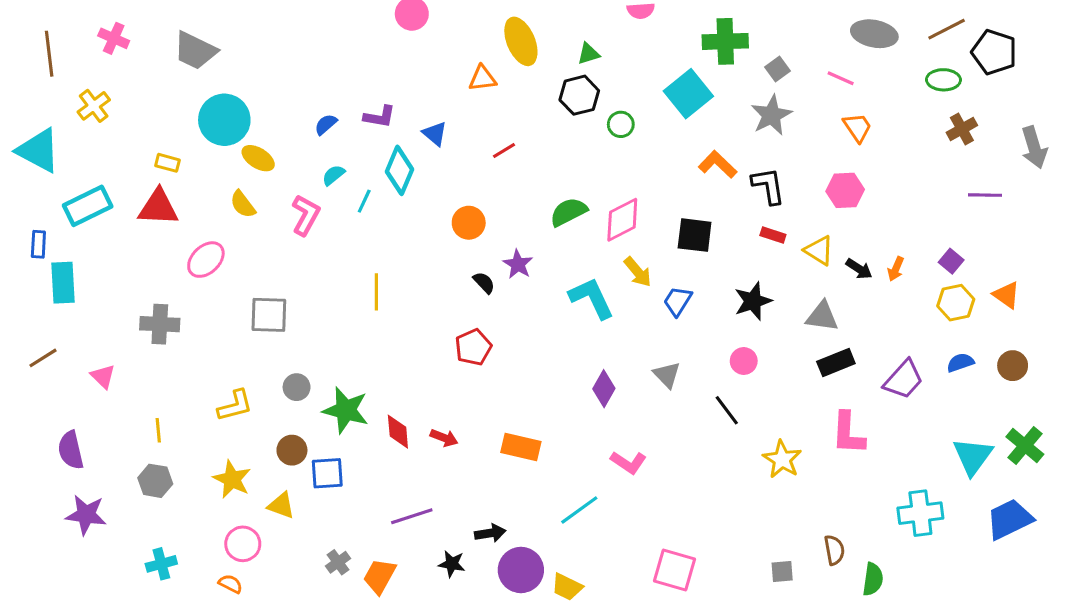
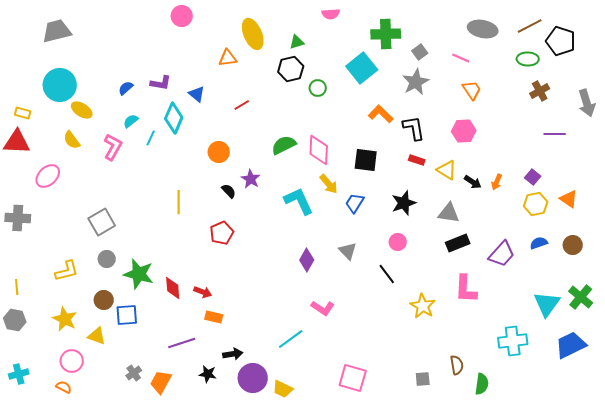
gray trapezoid: (195, 51) -> (57, 31), moved, turned 140
pink diamond: (622, 220) -> (319, 150), turned -60
yellow line: (376, 292) -> (179, 202), moved
gray square: (269, 315) -> (102, 222), moved, turned -32
orange rectangle: (521, 447) -> (214, 317), moved, size x0.7

